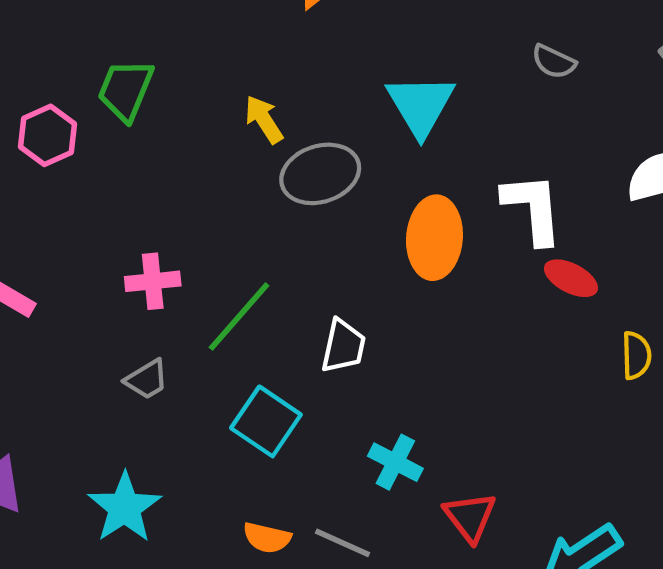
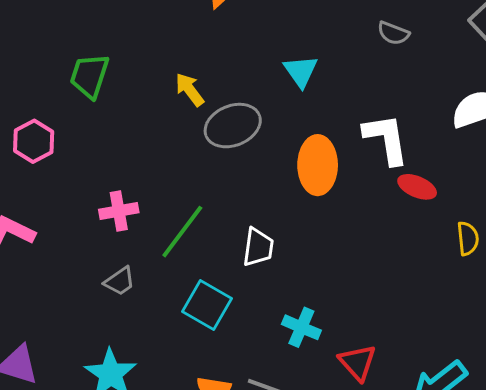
cyan triangle: (421, 105) -> (301, 71), size x0.7
pink hexagon: (47, 135) -> (34, 141), moved

